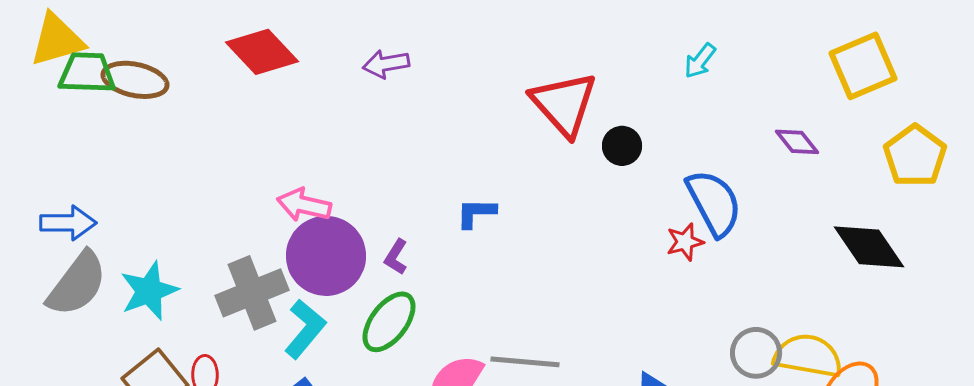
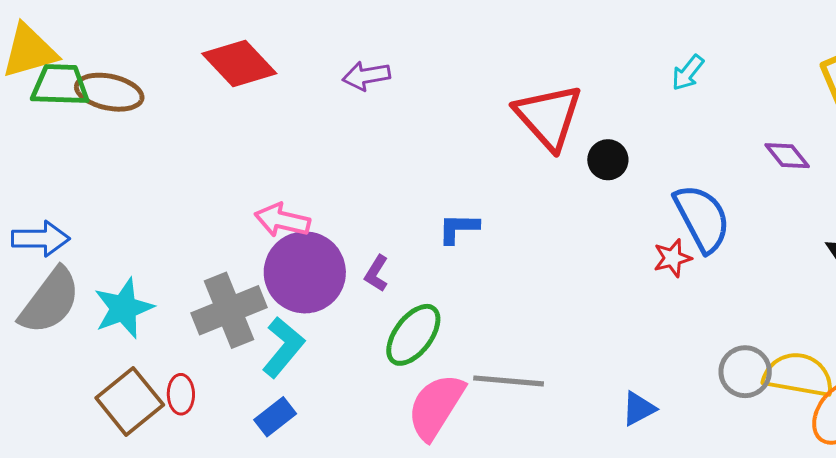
green ellipse: (389, 322) -> (413, 335), moved

